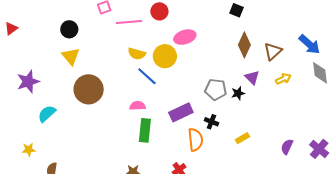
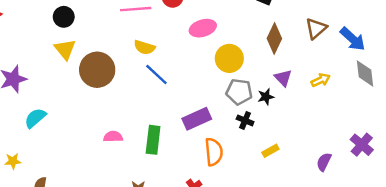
brown triangle: (273, 51) -> (316, 28), moved
yellow circle: (165, 56) -> (229, 58), moved
brown circle: (89, 89) -> (97, 70), moved
pink semicircle: (138, 106) -> (113, 137), moved
black cross: (211, 122) -> (245, 120), moved
purple cross: (319, 149) -> (362, 145), moved

